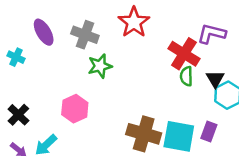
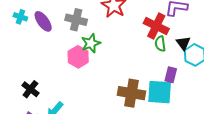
cyan cross: (16, 57) -> (20, 17), moved
pink hexagon: (75, 109) -> (78, 57), moved
purple rectangle: (209, 131) -> (171, 75), moved

